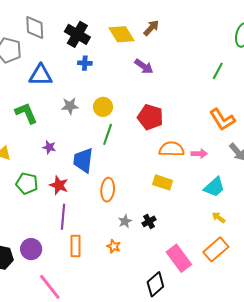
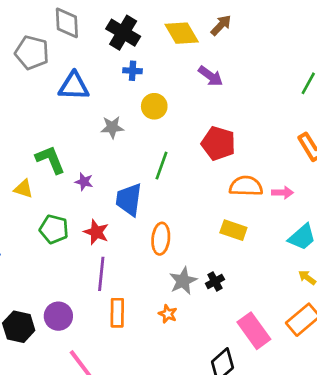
yellow circle: (103, 107) -> (154, 106), moved
green L-shape: (26, 113) -> (50, 160), moved
gray star: (125, 221) -> (183, 281), size x1.5

